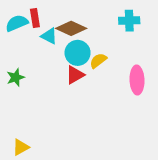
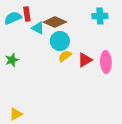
yellow semicircle: (98, 61) -> (65, 56), moved
red triangle: (75, 75) -> (85, 60), moved

